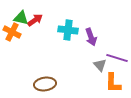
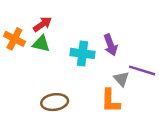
green triangle: (21, 18) -> (41, 44), moved
cyan cross: (68, 30) -> (83, 53), moved
orange L-shape: (113, 83) -> (110, 101), moved

